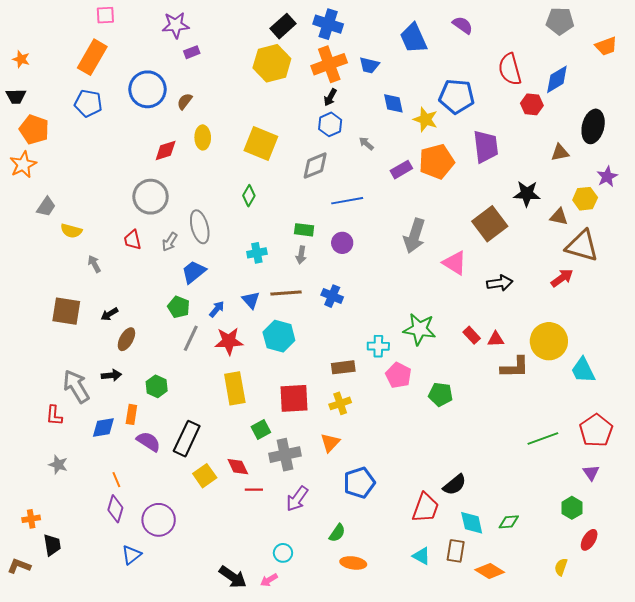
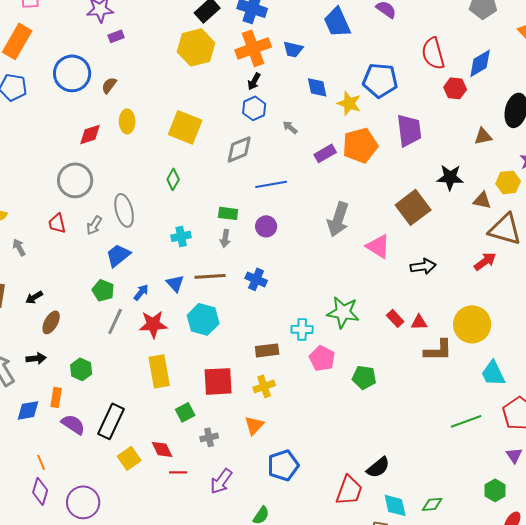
cyan trapezoid: (583, 370) -> (493, 373), moved
gray cross: (285, 455) -> (209, 437), size x0.6

